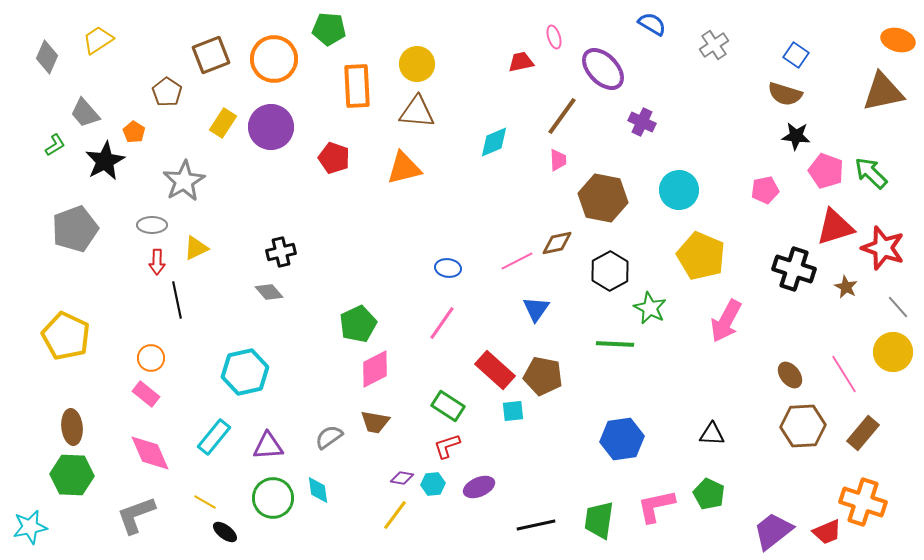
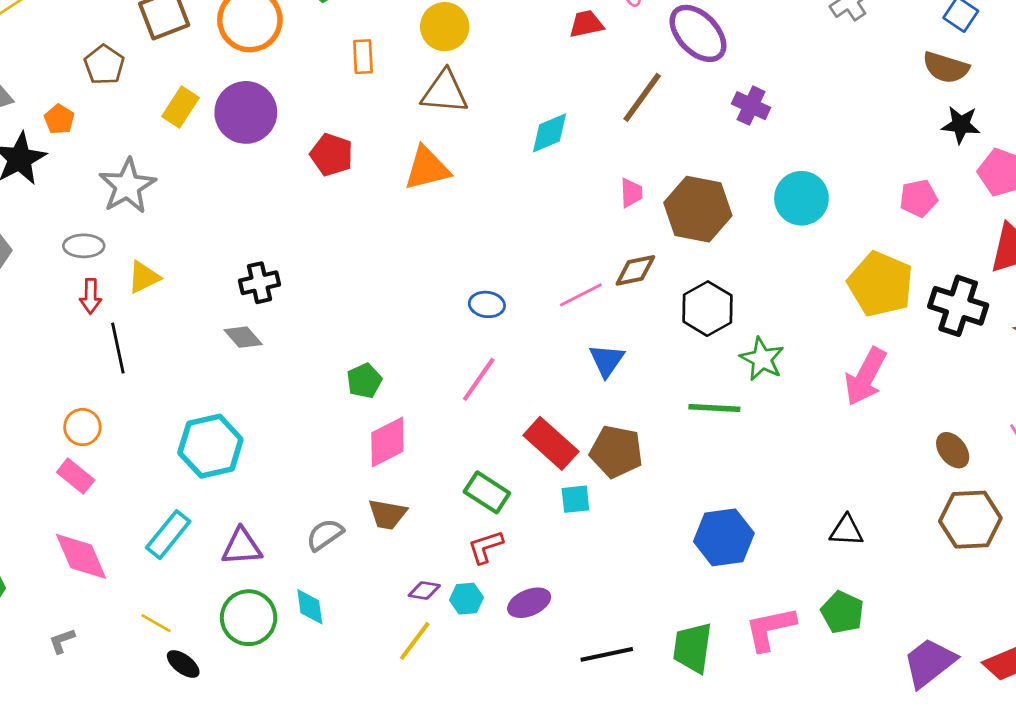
orange rectangle: (357, 86) -> (363, 57), size x0.6
pink trapezoid: (558, 160) -> (631, 193), moved
yellow pentagon: (701, 256) -> (880, 284), moved
green pentagon: (358, 324) -> (364, 381), size x0.7
gray L-shape: (136, 515) -> (62, 641), size x0.5

